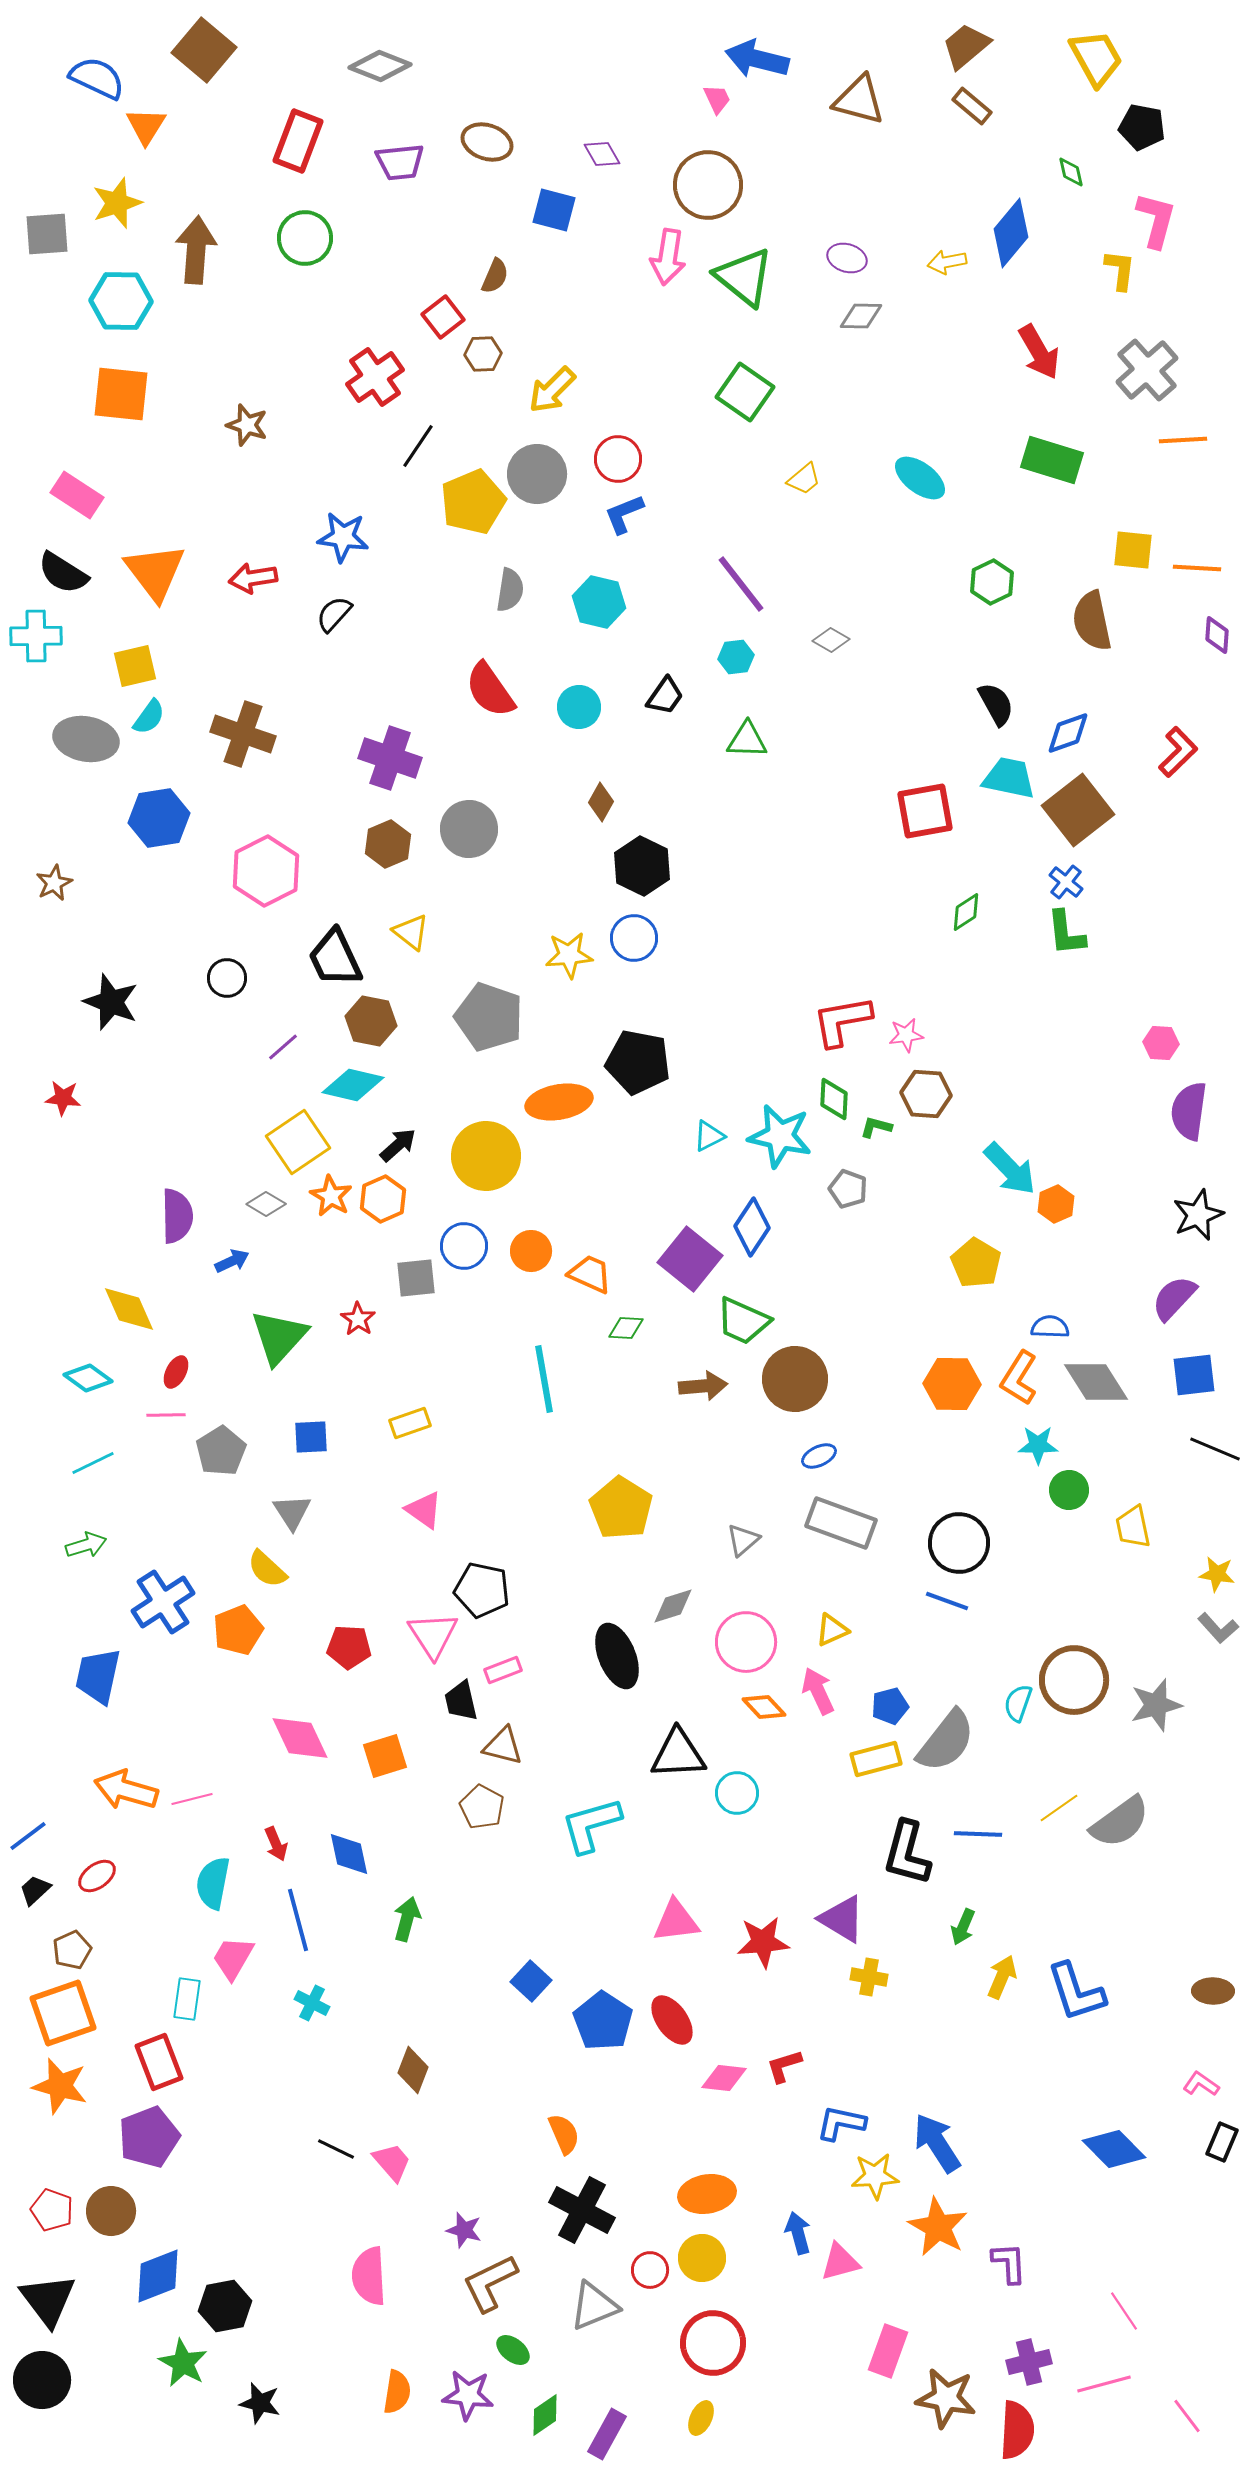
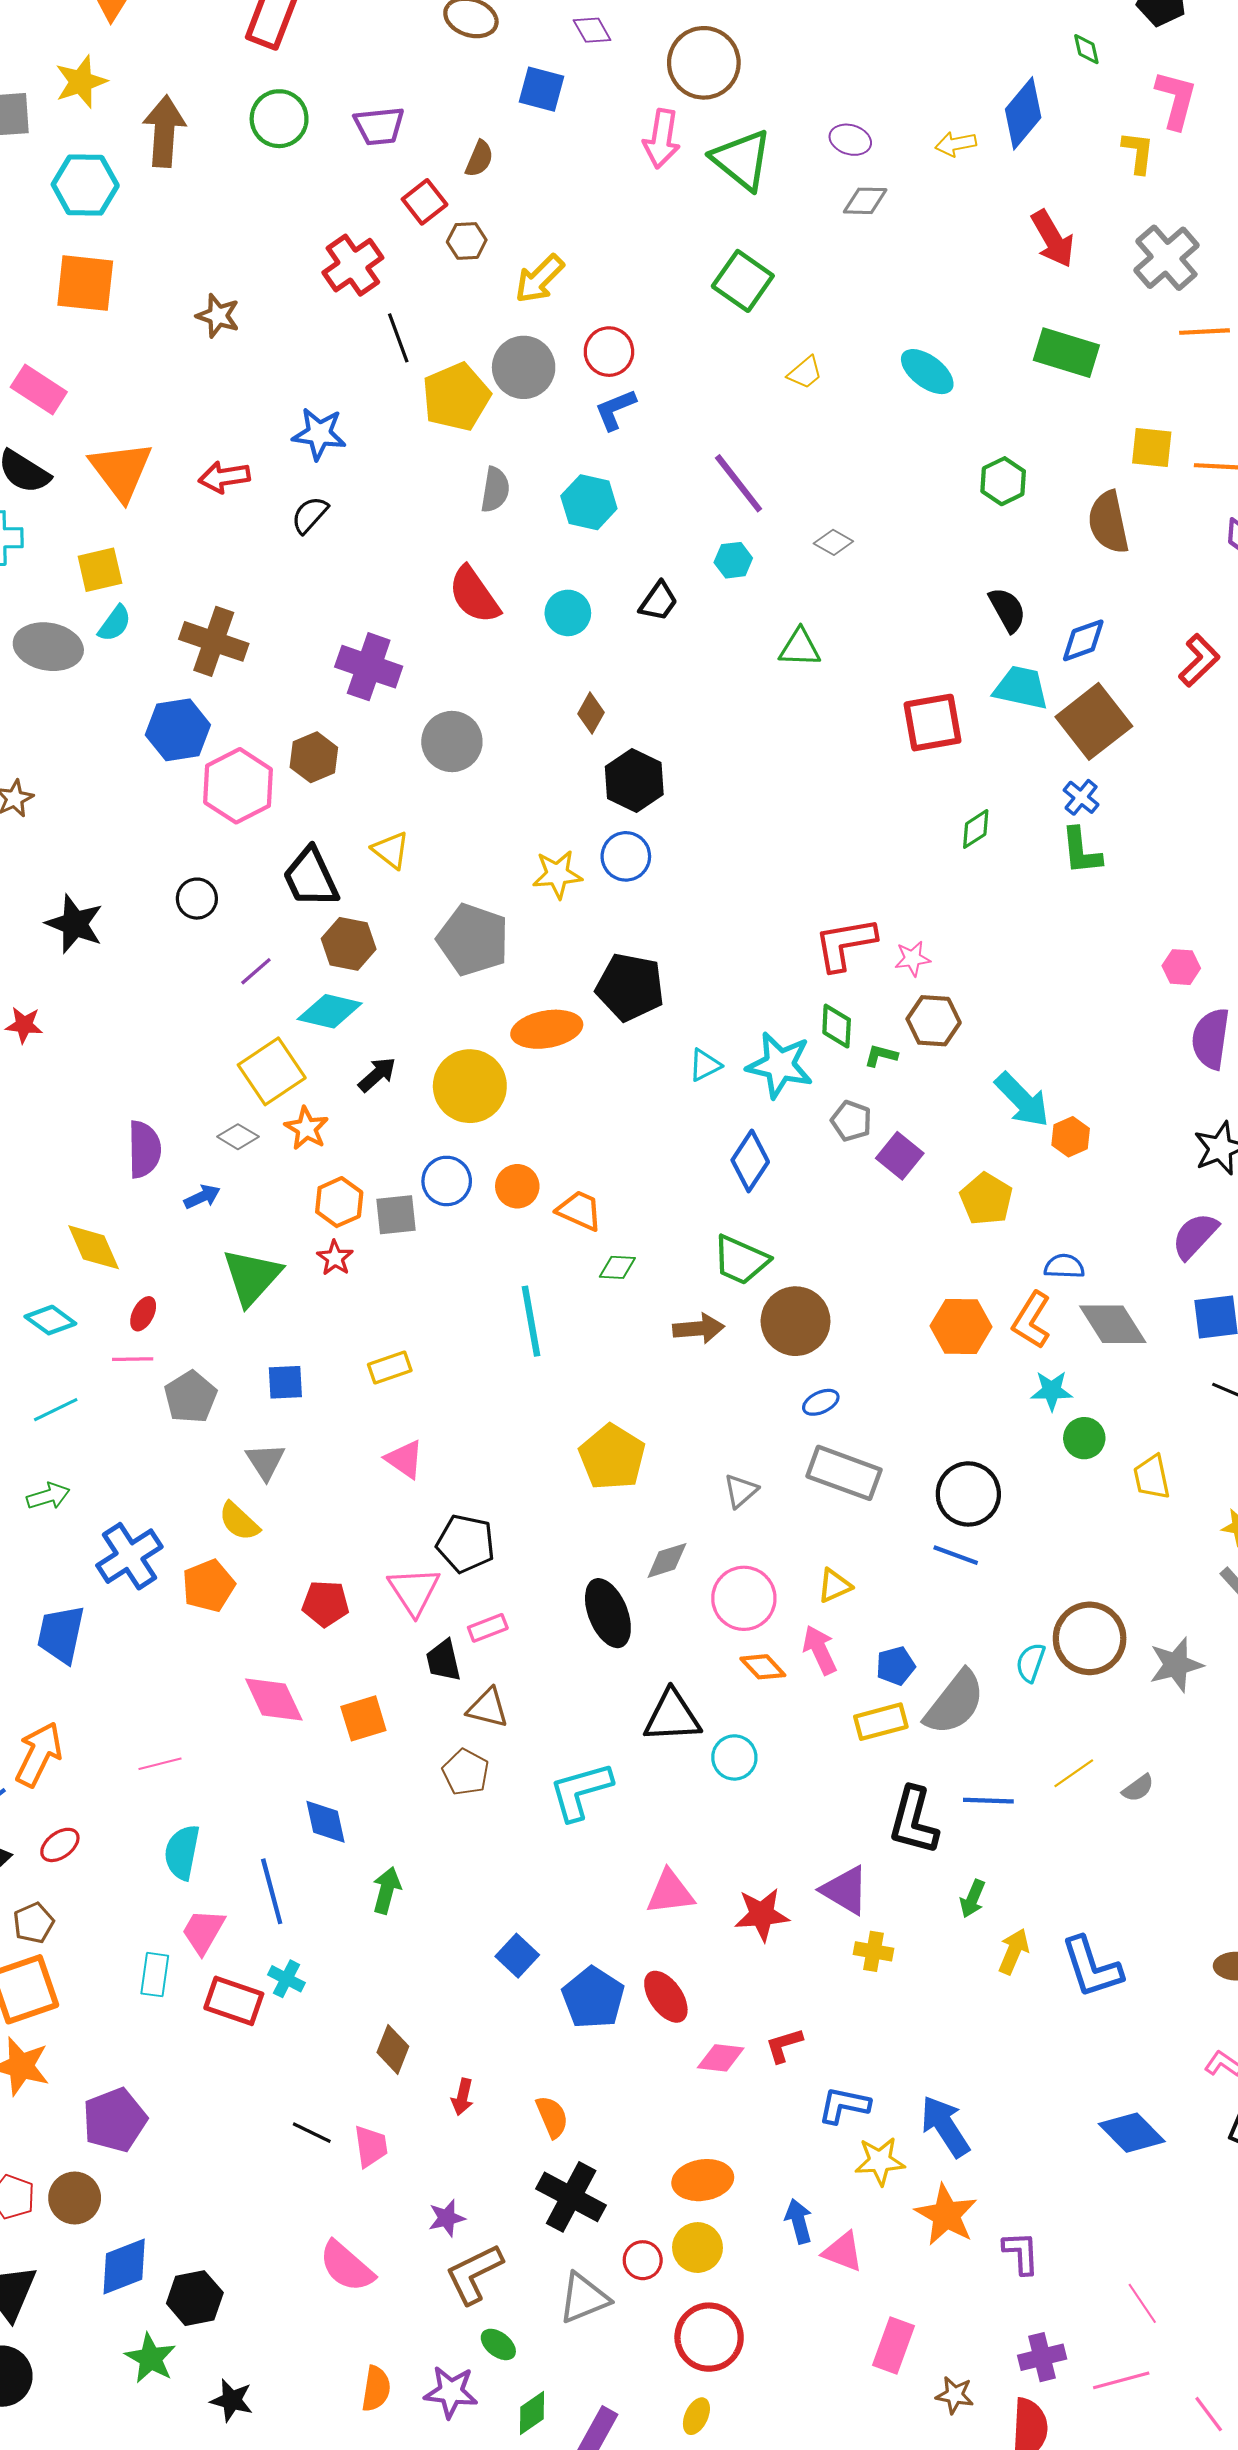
purple trapezoid: (400, 162) -> (379, 126), moved
black line: (418, 446) -> (398, 338), turned -54
green triangle: (747, 740) -> (800, 648), moved
blue hexagon: (159, 818) -> (178, 730), moved
brown hexagon: (388, 844) -> (314, 757), moved
orange hexagon: (383, 1199) -> (339, 1202), moved
purple square: (690, 1259) -> (900, 1156), moved, size x0.7
orange arrow: (126, 1790) -> (39, 1754), moved, turned 100
gray semicircle: (1120, 1822) -> (1138, 1788), size x0.5
red arrow: (276, 1844) -> (462, 2097), moved, turned 36
red rectangle: (159, 2062) -> (234, 2001), moved, turned -50
pink trapezoid: (392, 2162) -> (371, 2146), turned 33
purple star: (464, 2230) -> (447, 2218), turned -30
pink triangle: (840, 2262) -> (843, 2252), turned 36
pink semicircle: (369, 2276) -> (347, 2266), turned -46
brown star: (946, 2398) -> (955, 2395), size x0.6

